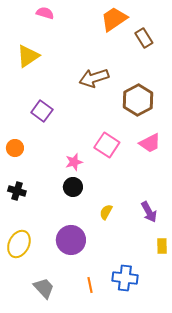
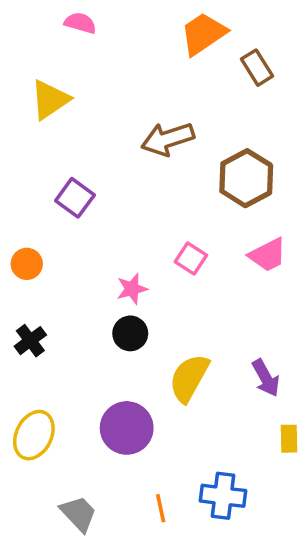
pink square: (107, 145) -> (191, 258), size x0.7
black cross: (17, 191) -> (30, 341), turned 36
yellow semicircle: (106, 212) -> (189, 378), size x1.8

